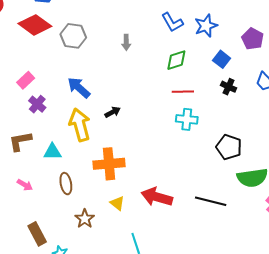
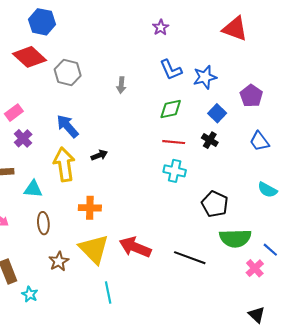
black cross: (229, 87) -> (210, 140), moved
orange cross: (109, 164) -> (90, 208), size x0.7
yellow triangle: (117, 203) -> (94, 249), size x2.0

